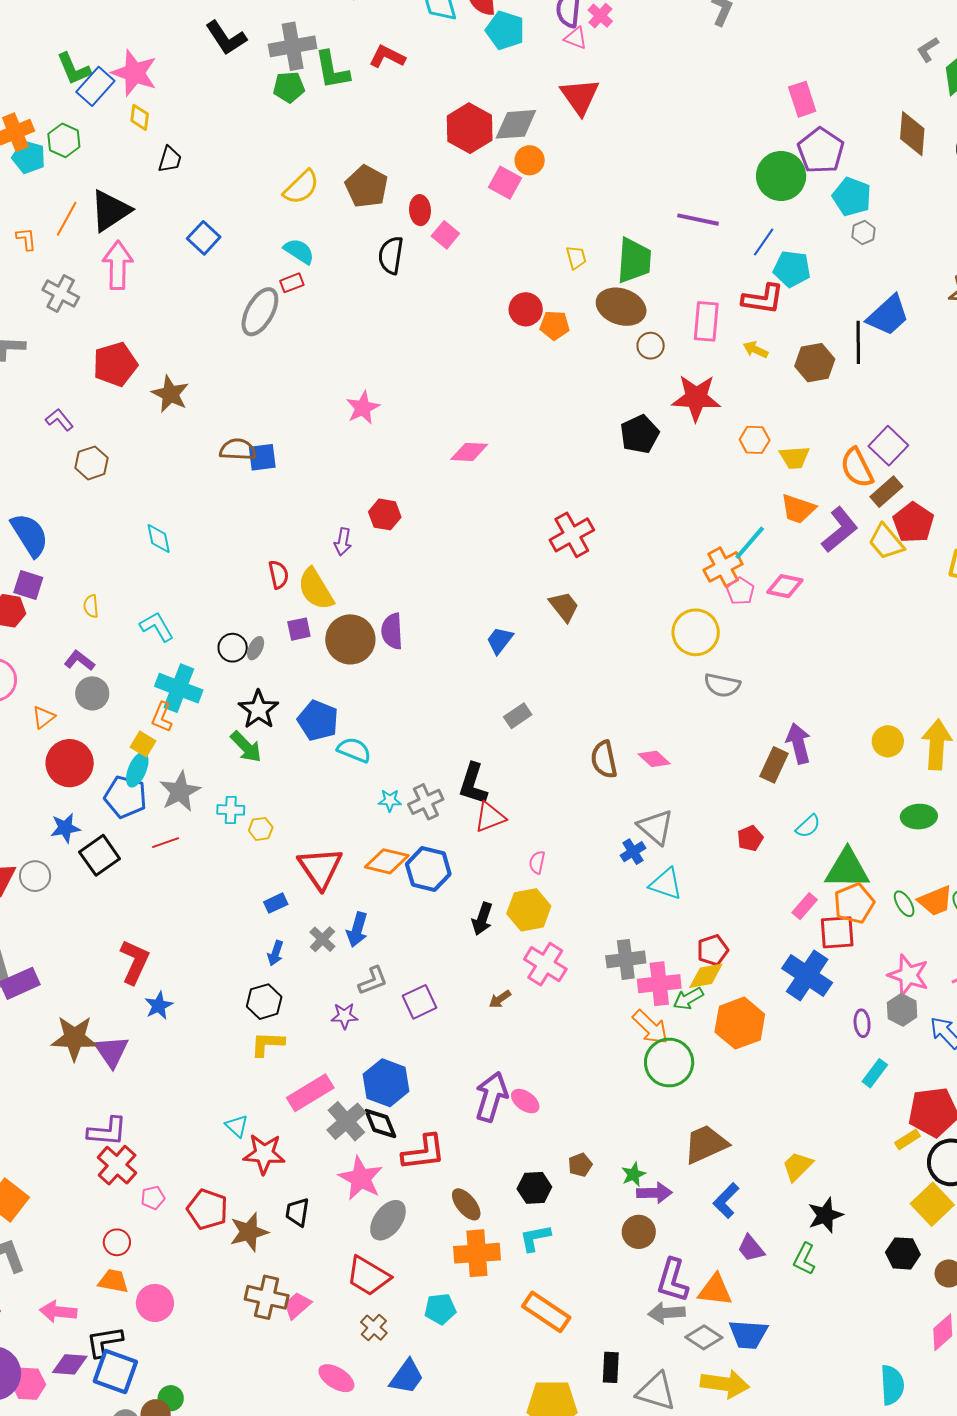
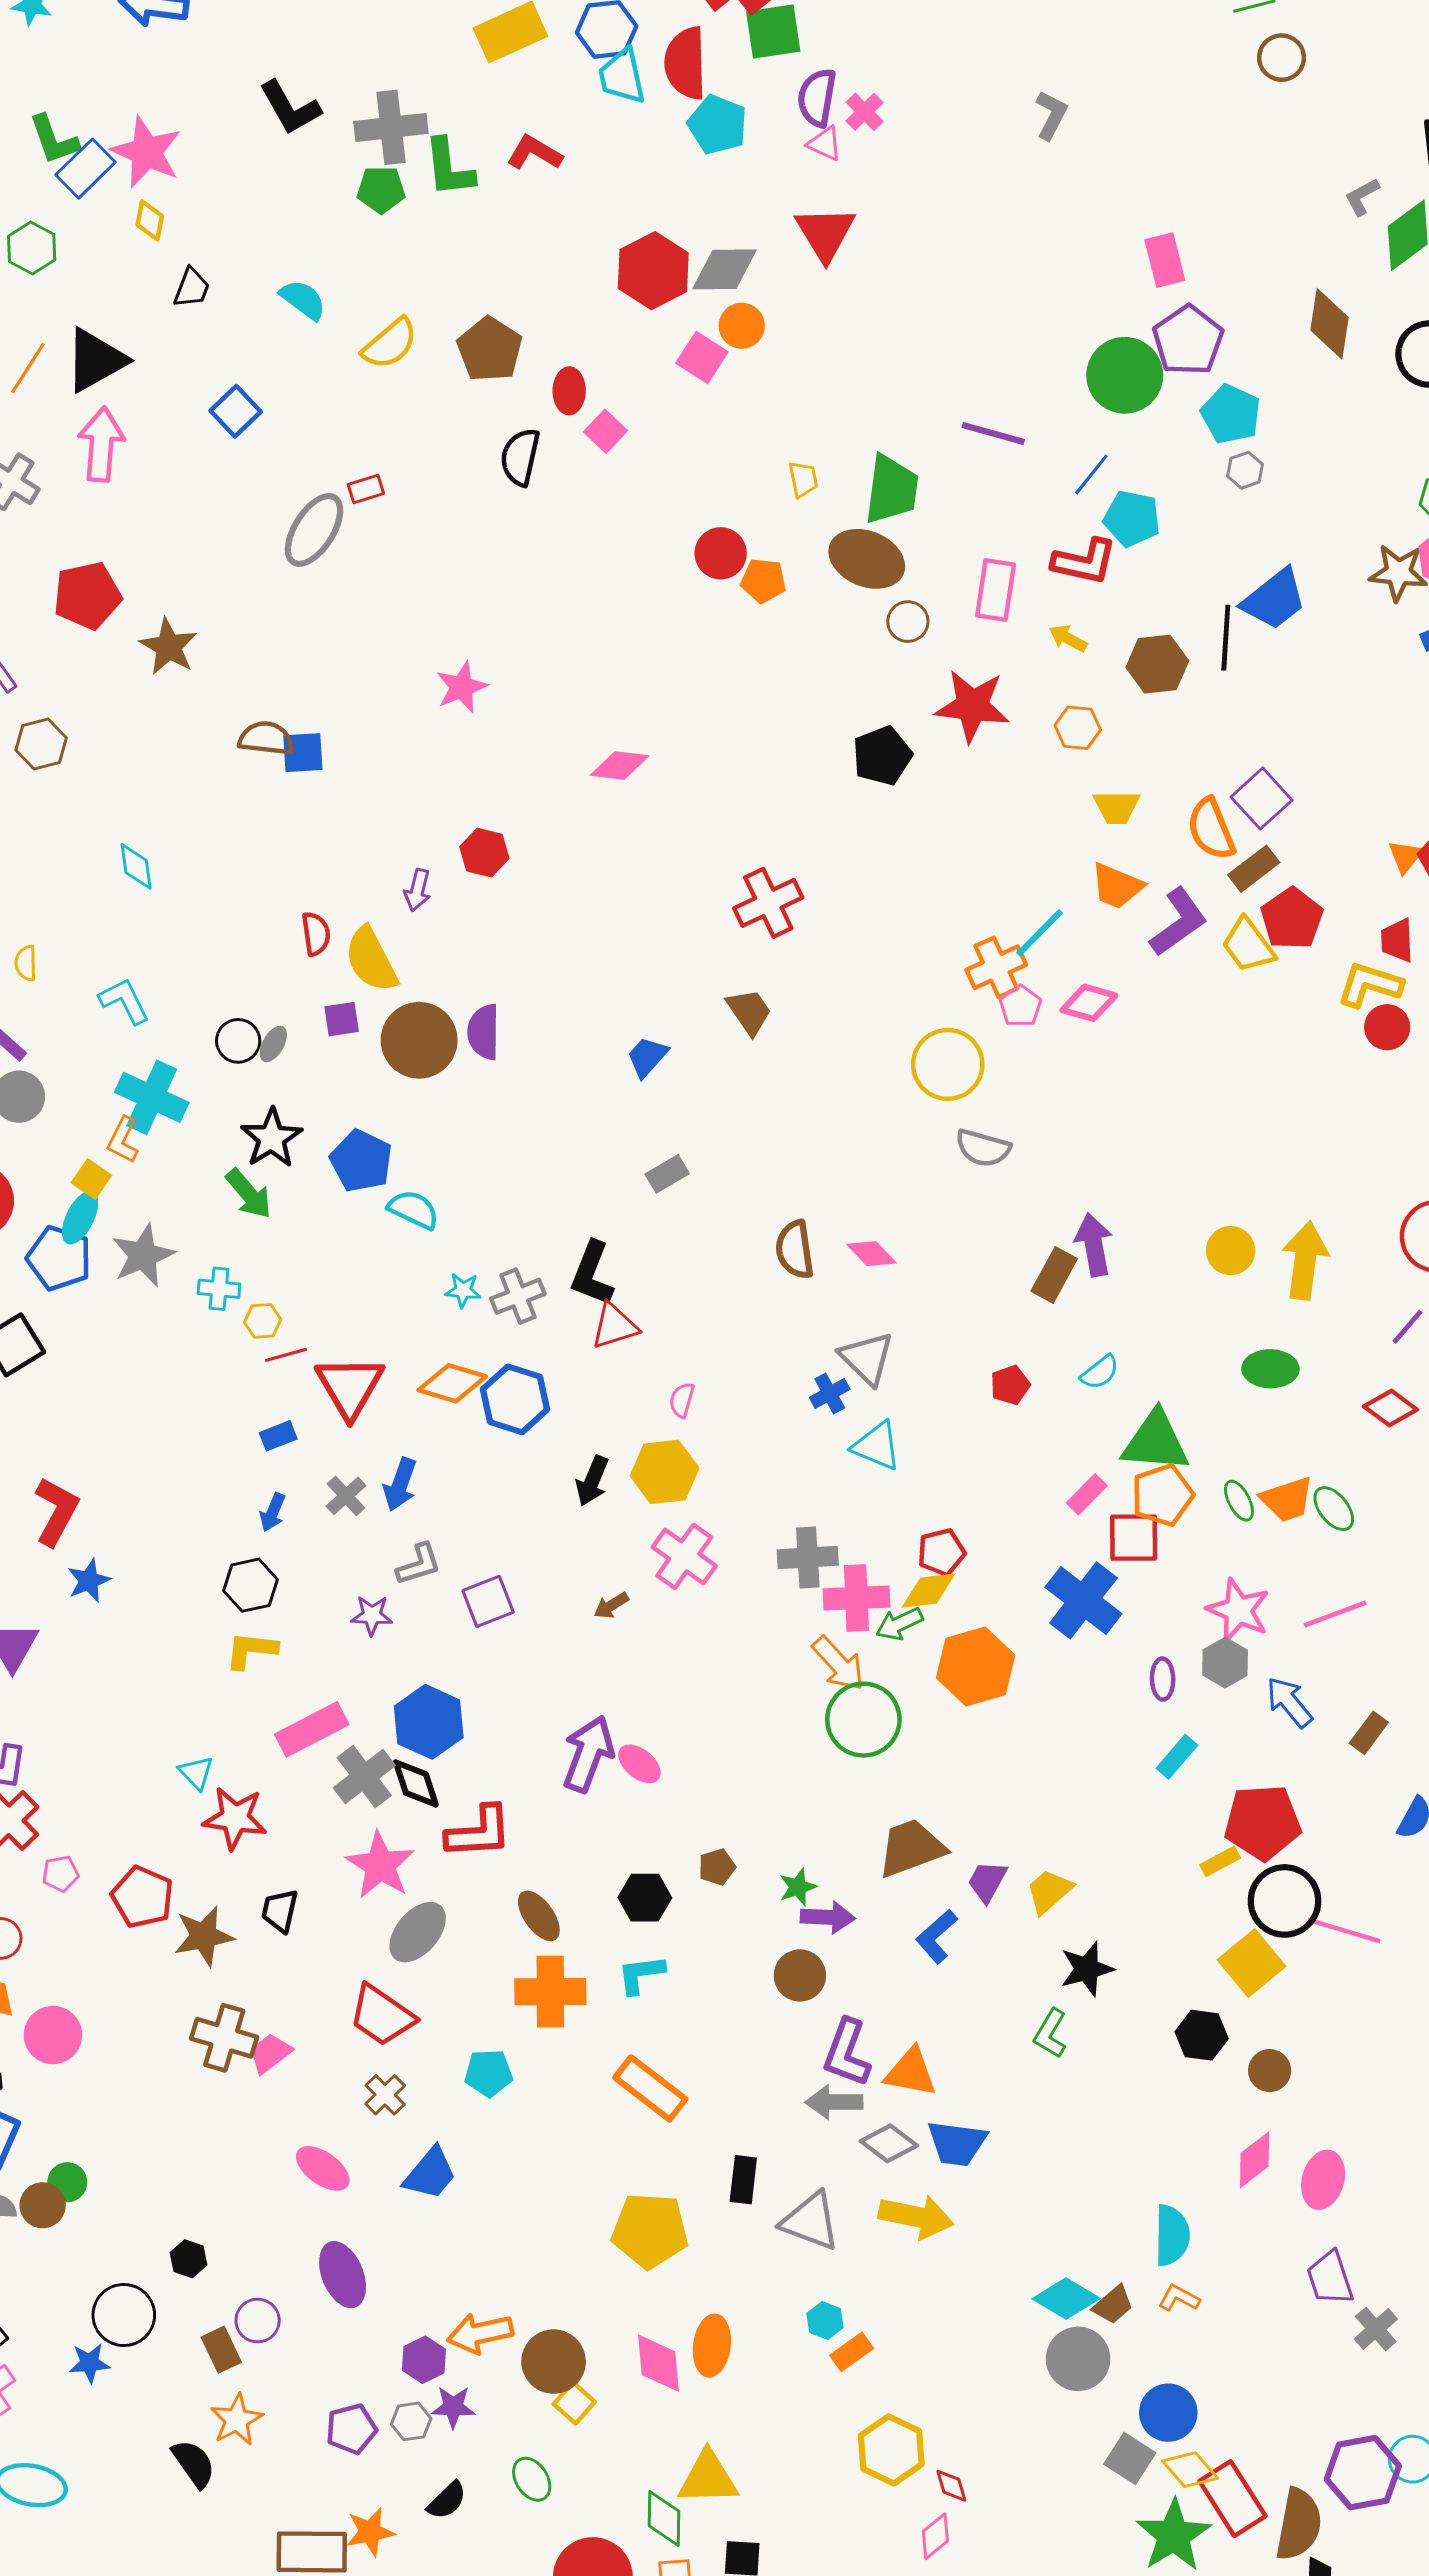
cyan semicircle: (299, 251) -> (303, 300), moved
orange hexagon: (755, 440) -> (1078, 728), moved
red line: (166, 843) -> (286, 1355), moved
purple trapezoid: (751, 1248) -> (987, 1881), moved, turned 64

